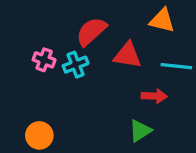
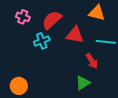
pink cross: (44, 60) -> (23, 17), moved
red arrow: (154, 96) -> (92, 61), turned 56

